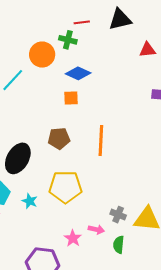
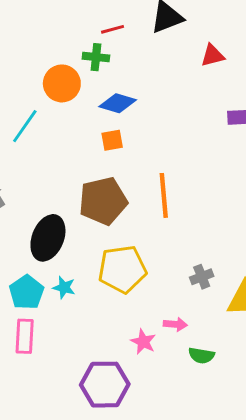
brown pentagon: (59, 138) -> (103, 201), size x1.5
cyan star: (30, 201) -> (64, 288), moved
gray cross: (118, 215) -> (202, 277), moved, turned -35
green semicircle: (119, 245) -> (201, 355), moved, turned -78

